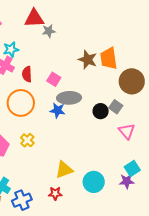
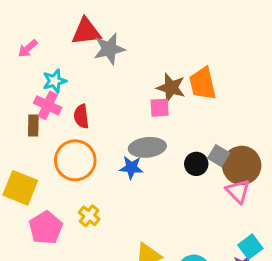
gray star: (49, 31) -> (109, 49), size x1.5
pink square: (54, 79) -> (160, 108), moved, turned -32
brown circle: (132, 81) -> (242, 165), moved

